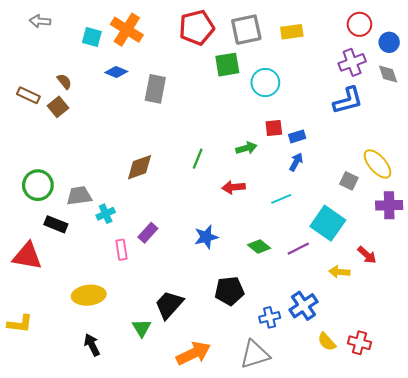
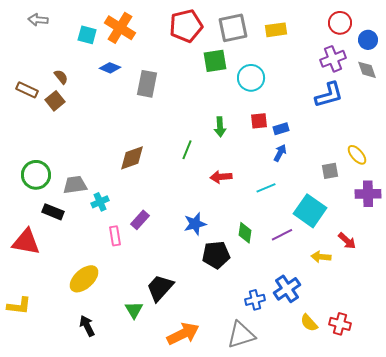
green arrow: (246, 148) -> (220, 127), moved, turned 102
yellow ellipse: (377, 164) -> (357, 155), size x0.7
gray square: (349, 181) -> (330, 171), turned -36
green diamond: (259, 246) -> (245, 233), turned 60
black pentagon: (229, 291) -> (216, 255), moved
yellow ellipse: (89, 295) -> (84, 279), turned -36

